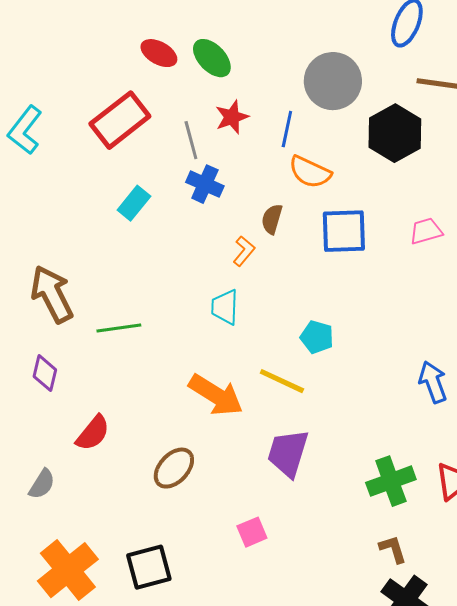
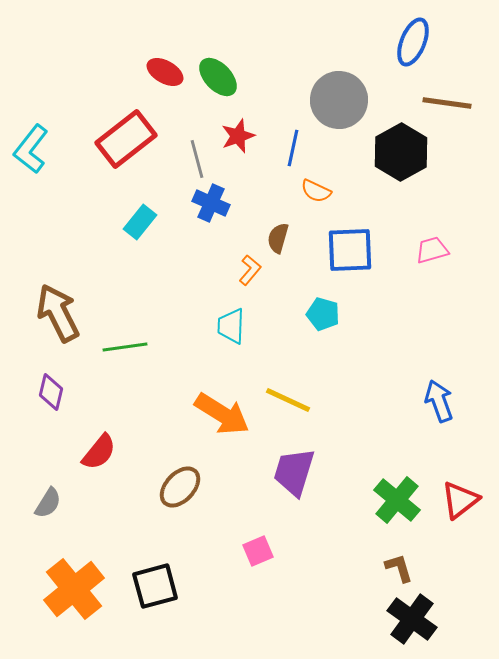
orange semicircle: (310, 172) -> (316, 191), size x0.7
cyan pentagon: (317, 337) -> (323, 314), moved
green cross: (391, 481) -> (397, 500), turned -30

